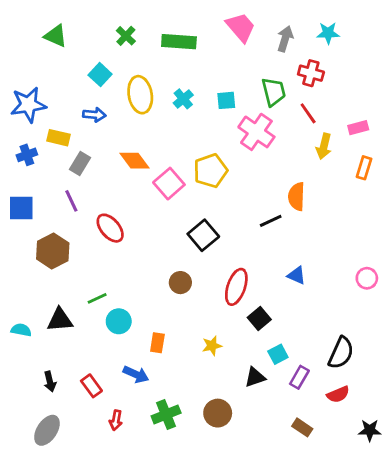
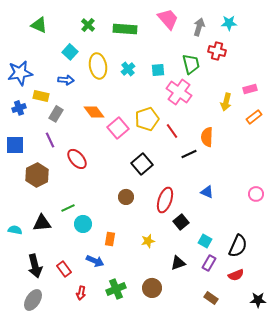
red line: (308, 113) -> (172, 131), moved
orange rectangle: (364, 168) -> (254, 117), turned 35
cyan square: (278, 354) -> (205, 241), moved, turned -32
black arrow: (50, 382) -> (35, 266), size x1.6

